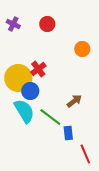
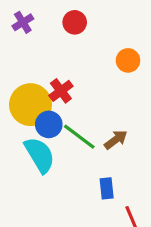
purple cross: (13, 24) -> (23, 22), turned 32
green line: (50, 117) -> (79, 137), moved

